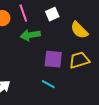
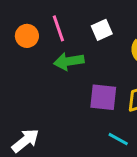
cyan line: (48, 84) -> (118, 139), moved

